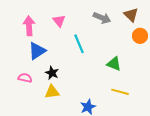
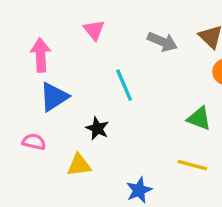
pink triangle: (59, 21) -> (94, 30), moved
green triangle: (114, 64) -> (199, 118), moved
black star: (52, 73) -> (97, 128), moved

